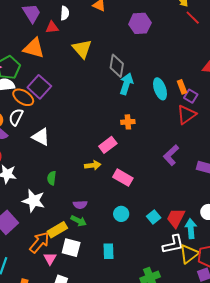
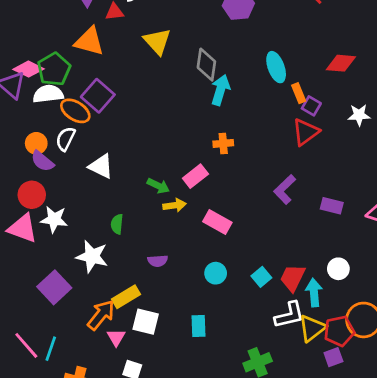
cyan ellipse: (160, 89) -> (276, 67), moved
green arrow: (79, 221) -> (158, 186), moved

